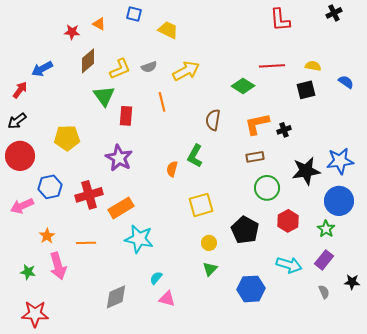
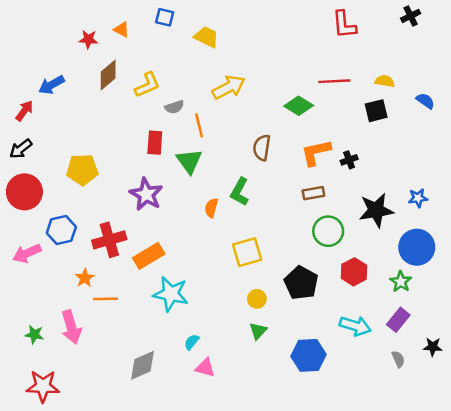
gray semicircle: (149, 67) -> (174, 107), moved
green triangle: (104, 96) -> (189, 161), moved
blue star: (340, 161) -> (418, 198), size x0.6
orange star: (47, 236) -> (85, 278), moved

